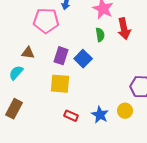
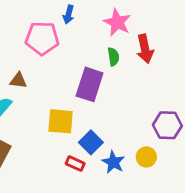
purple rectangle: (61, 56) -> (90, 84), moved, size x1.4
blue square: (83, 59) -> (91, 142), moved

